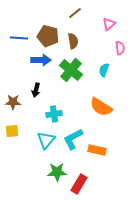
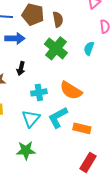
blue arrow: (41, 60) -> (15, 38), moved
orange semicircle: (101, 107) -> (71, 90), moved
green star: (57, 172) -> (26, 150), moved
red rectangle: (79, 184) -> (88, 162), moved

